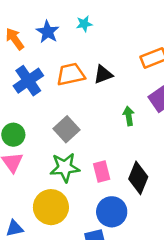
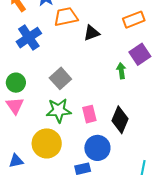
orange trapezoid: (71, 74) -> (66, 17), moved
green arrow: (129, 116) -> (121, 71), moved

